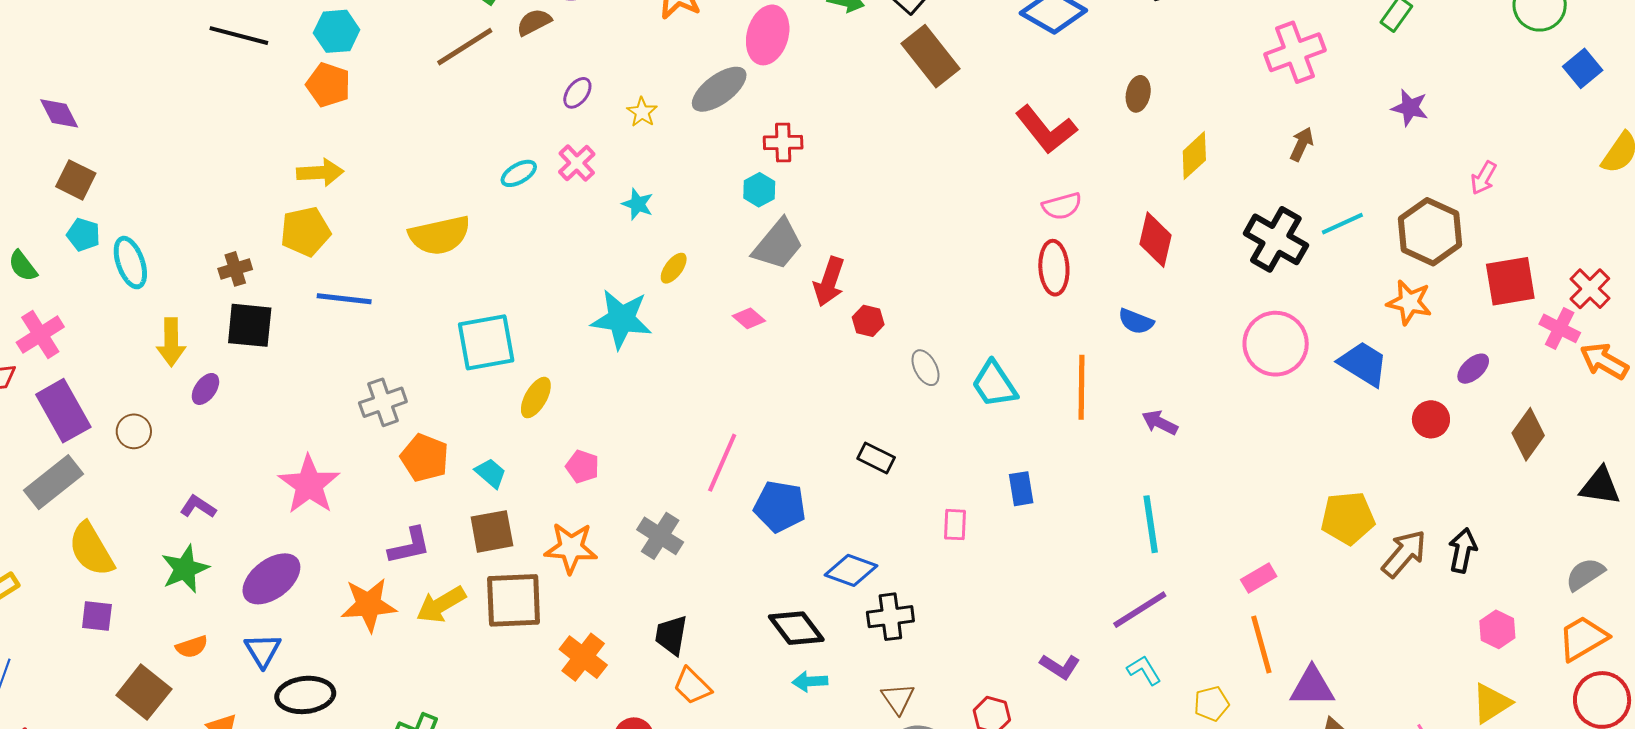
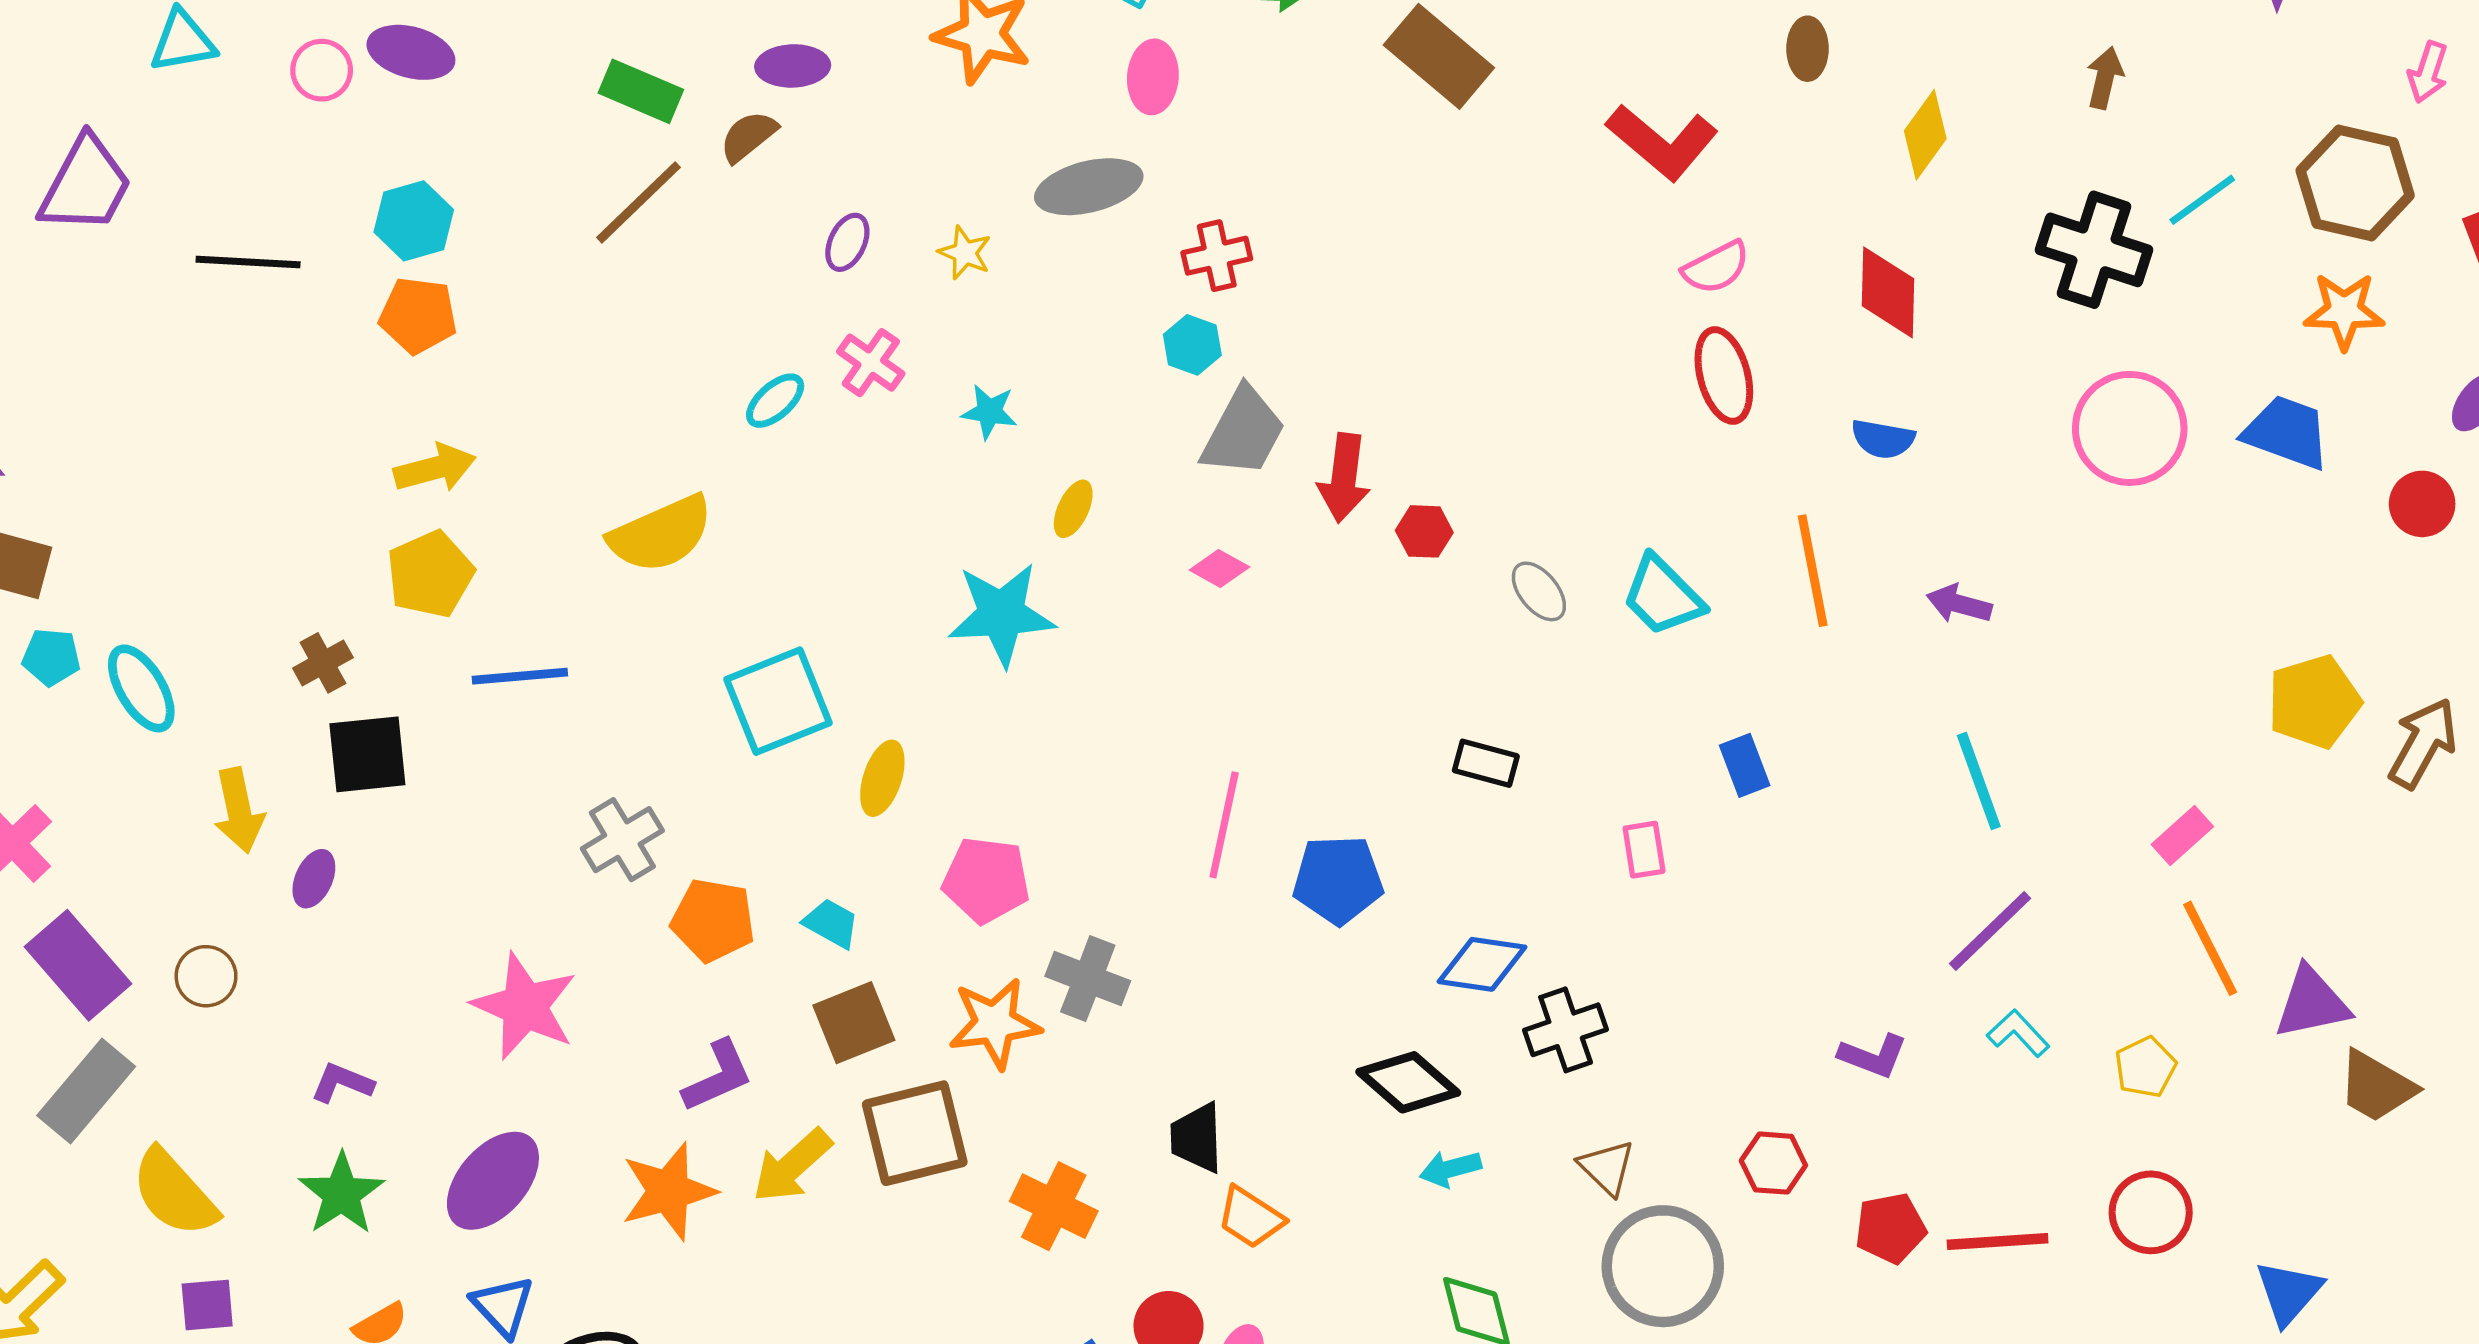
pink ellipse: (768, 35) -> (1153, 77), size x0.7
gray ellipse: (719, 89) -> (1089, 187), turned 34
pink pentagon: (582, 466) -> (986, 880), size x1.5
gray cross: (660, 536) -> (1088, 979), moved

